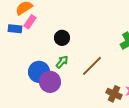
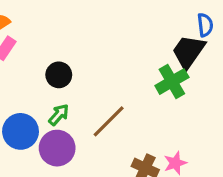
purple circle: (50, 82) -> (57, 148), moved

